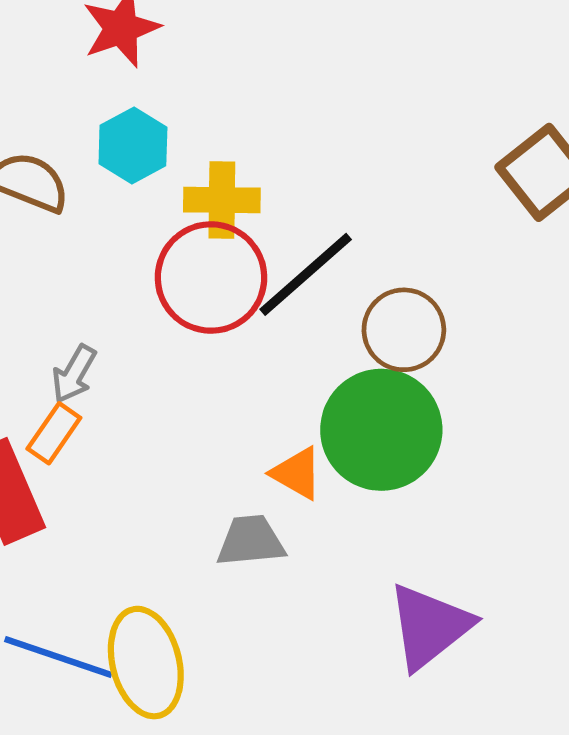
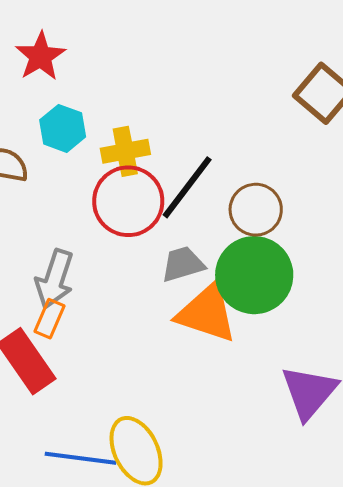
gray arrow: (74, 374) -> (55, 279), size x1.5
orange triangle: (297, 473) -> (207, 313), size x1.8
gray trapezoid: (251, 541) -> (183, 264), moved

